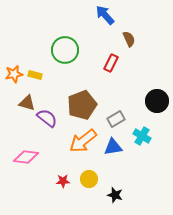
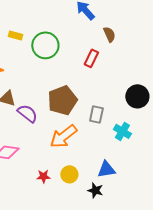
yellow rectangle: (35, 75) -> (15, 35), moved
gray rectangle: (116, 119) -> (96, 114), turned -48
blue triangle: (113, 147) -> (106, 169), moved

